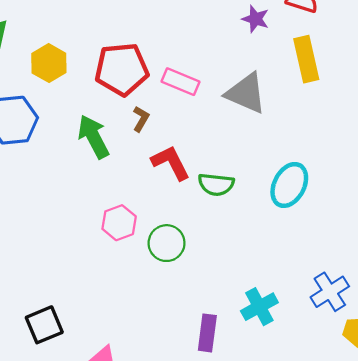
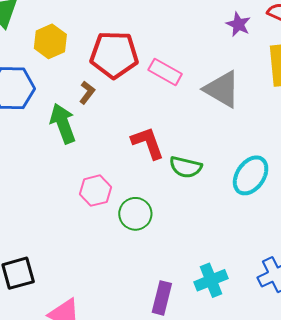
brown L-shape: (141, 119) -> (87, 93), moved
green arrow: (93, 137) -> (63, 123), moved

